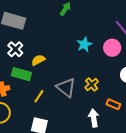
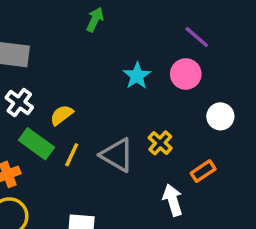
green rectangle: (21, 74) -> (36, 144), turned 30
yellow line: (39, 96) -> (72, 155), moved
orange rectangle: (113, 104) -> (203, 171), turned -48

